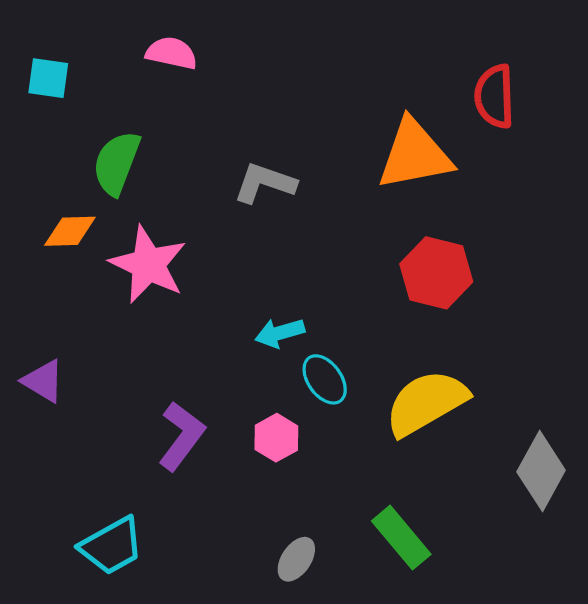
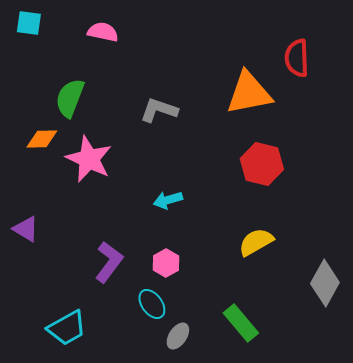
cyan square: (48, 78) -> (29, 23), moved
cyan ellipse: (325, 379) -> (152, 304), moved
yellow semicircle: (426, 403) -> (256, 242), size x0.7

